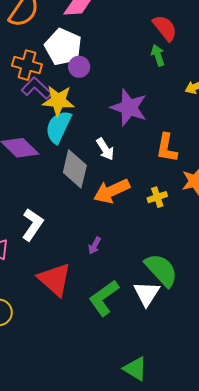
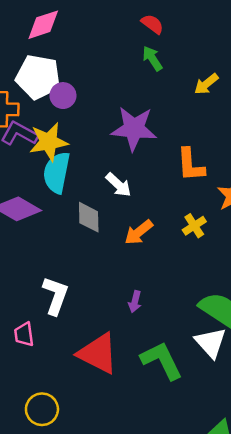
red semicircle: (165, 28) -> (152, 24), size x0.7
gray diamond: (75, 169) -> (89, 217), size x0.7
orange arrow: (112, 191) -> (139, 232), size x0.7
green L-shape: (104, 298) -> (162, 361), turned 114

